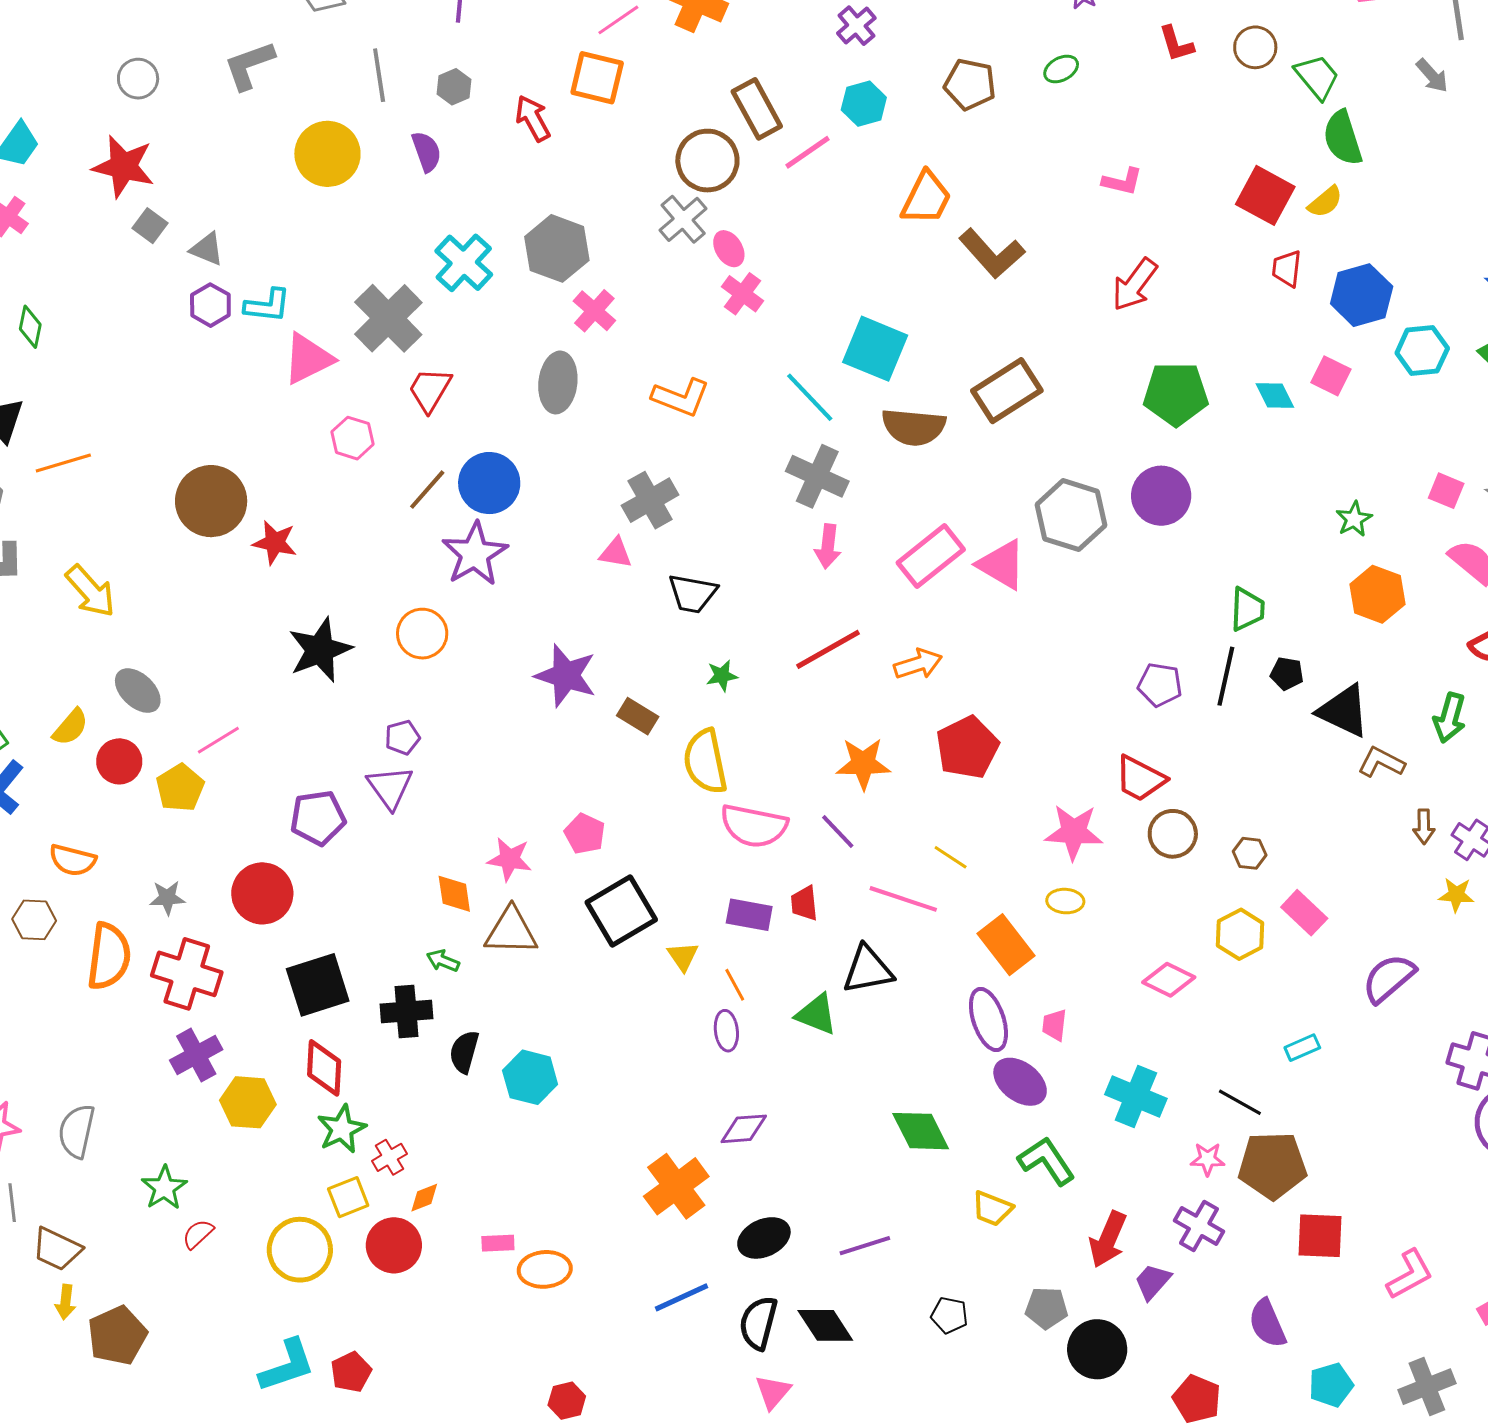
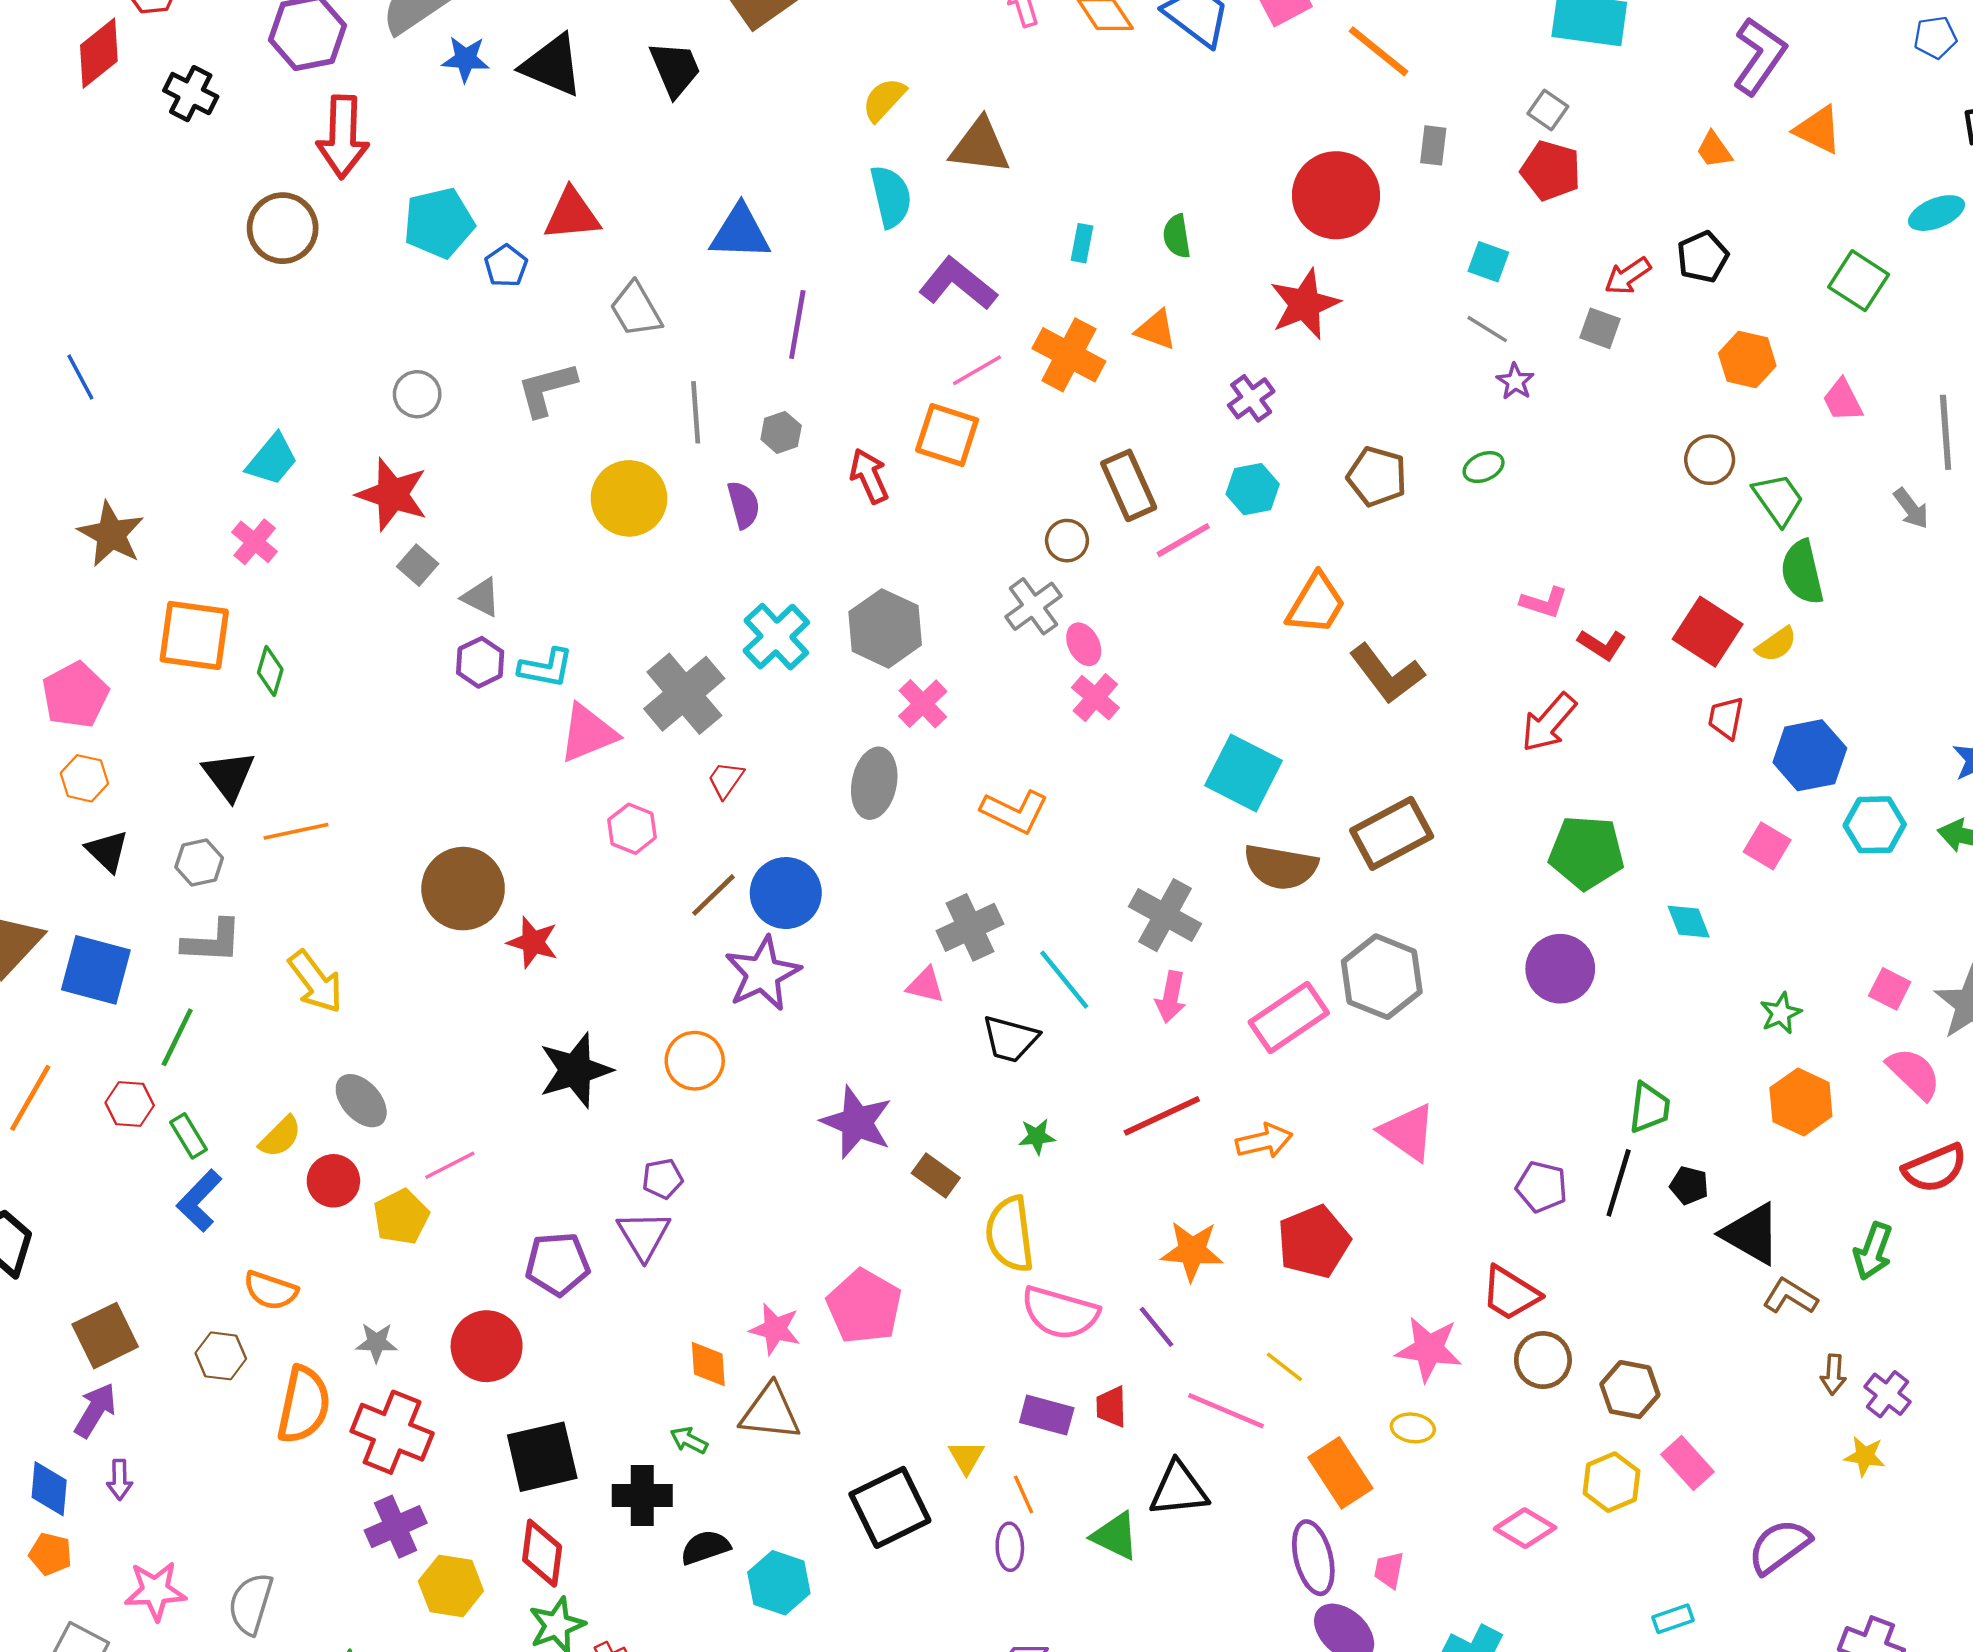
red L-shape: (1176, 44) -> (1602, 645), moved, turned -45
brown circle: (707, 161) -> (1067, 541), size x0.6
red trapezoid: (430, 390) -> (726, 780), size x0.7
cyan diamond: (1275, 395) -> (1689, 922), moved
cyan line: (810, 397) -> (1064, 980), moved
gray hexagon: (1071, 515) -> (1382, 977), moved
pink triangle: (1002, 565) -> (1408, 1132), moved
pink pentagon: (585, 834) -> (864, 1306), size x1.6
brown hexagon: (1250, 853) -> (1630, 1390), size x1.5
black square: (621, 911) -> (890, 1507), moved
black semicircle: (464, 1052) -> (705, 1547), turned 51

